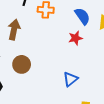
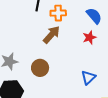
brown arrow: (14, 30) -> (52, 35), moved, turned 36

